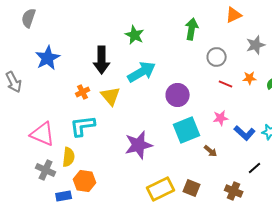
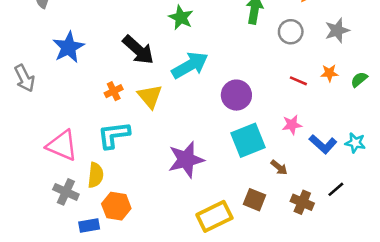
gray circle: (217, 57) -> (291, 32), moved
black arrow: (102, 60) -> (138, 50), turned -48
brown square: (192, 188) -> (254, 200), moved
brown cross: (234, 191) -> (302, 202), moved

